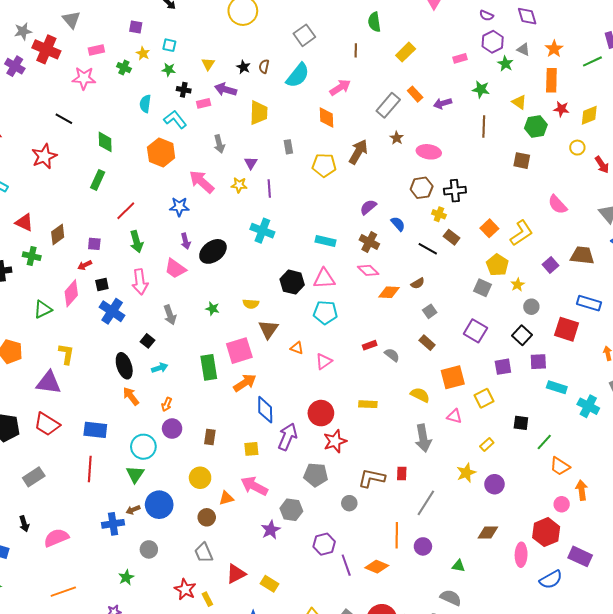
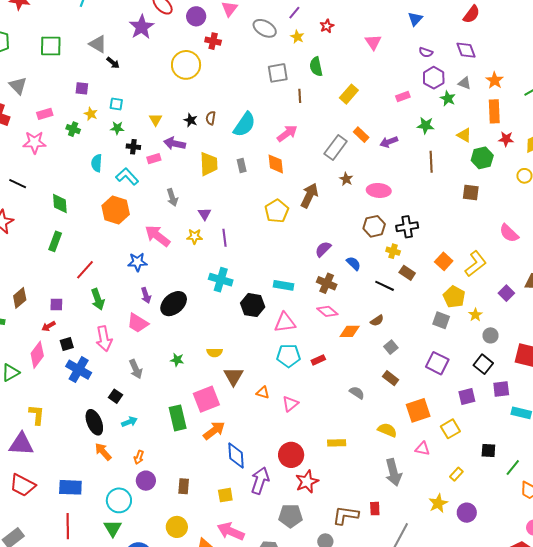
gray square: (304, 35) -> (278, 73), moved, turned 30
gray rectangle: (288, 147) -> (242, 165), moved
yellow pentagon: (324, 165) -> (277, 211), turned -30
black hexagon: (292, 282) -> (253, 305), moved
red rectangle: (370, 345) -> (318, 360), moved

